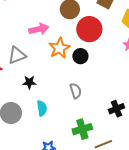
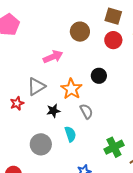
red circle: (89, 29) -> (113, 40), moved, size x0.7
orange star: (59, 48) -> (71, 89), moved
gray semicircle: (76, 91) -> (86, 111), moved

